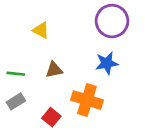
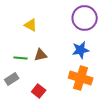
green line: (16, 74) -> (21, 58), moved
orange cross: (87, 100) -> (81, 78), moved

